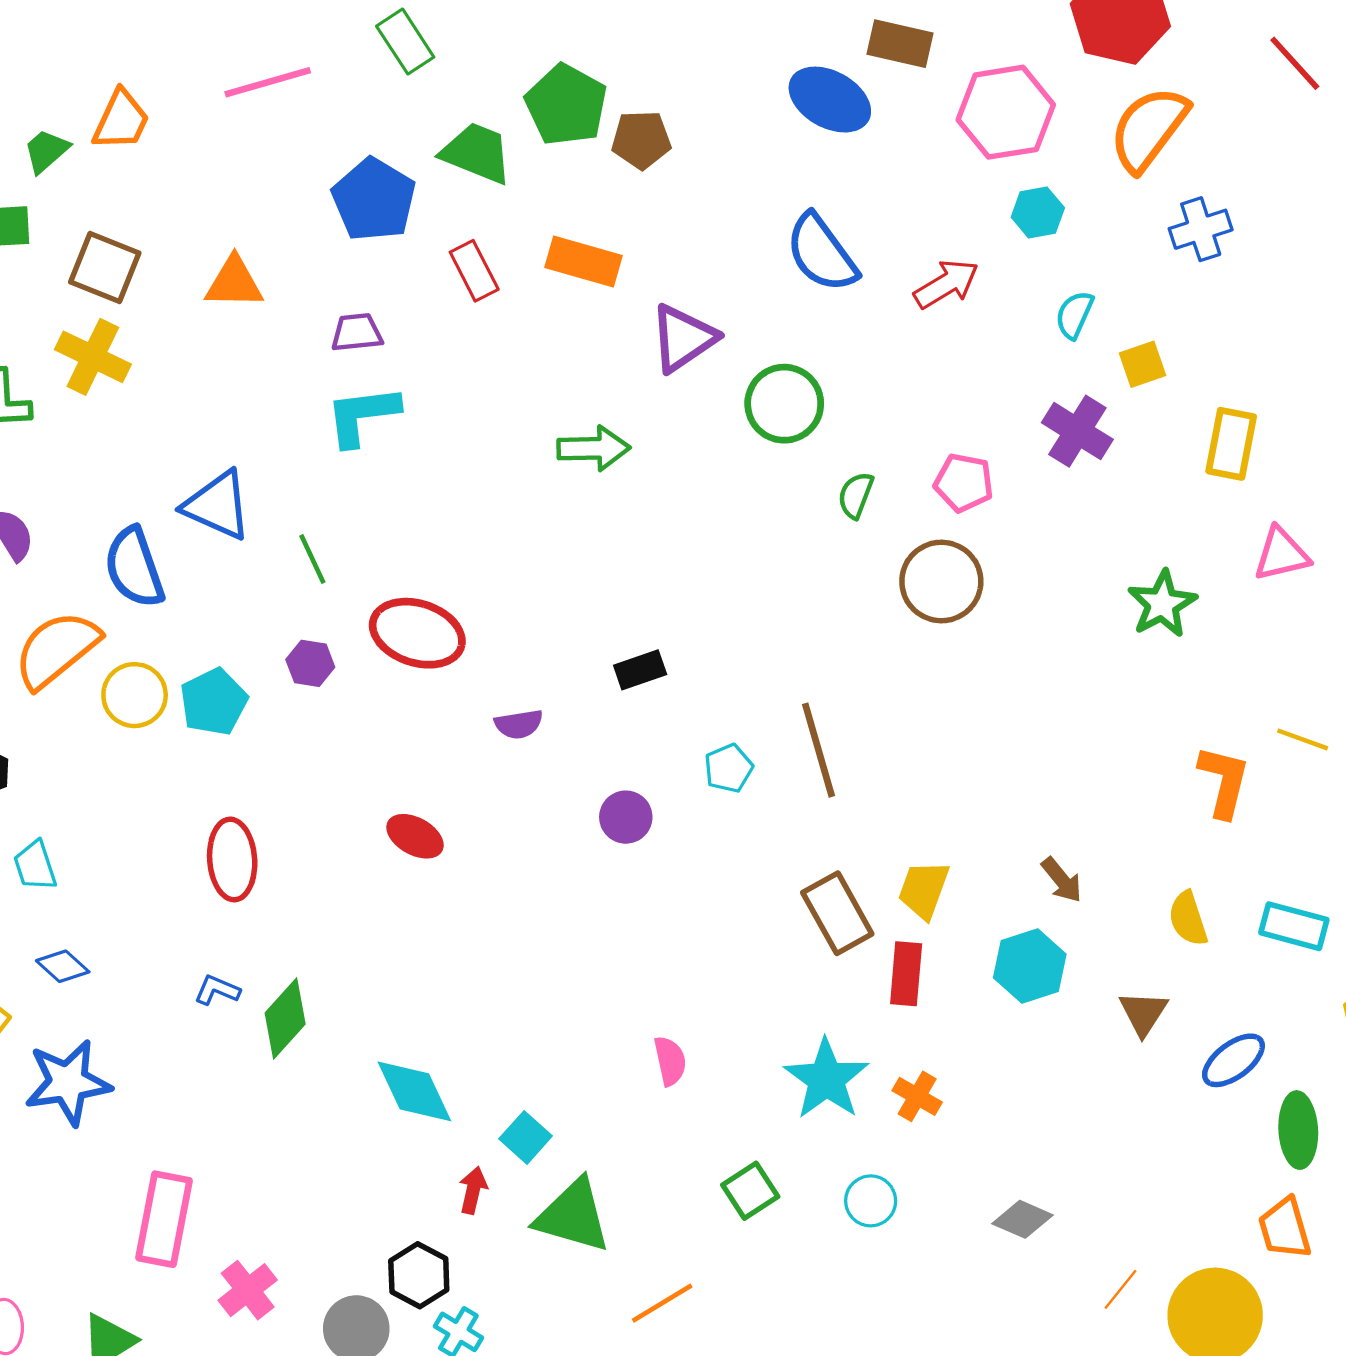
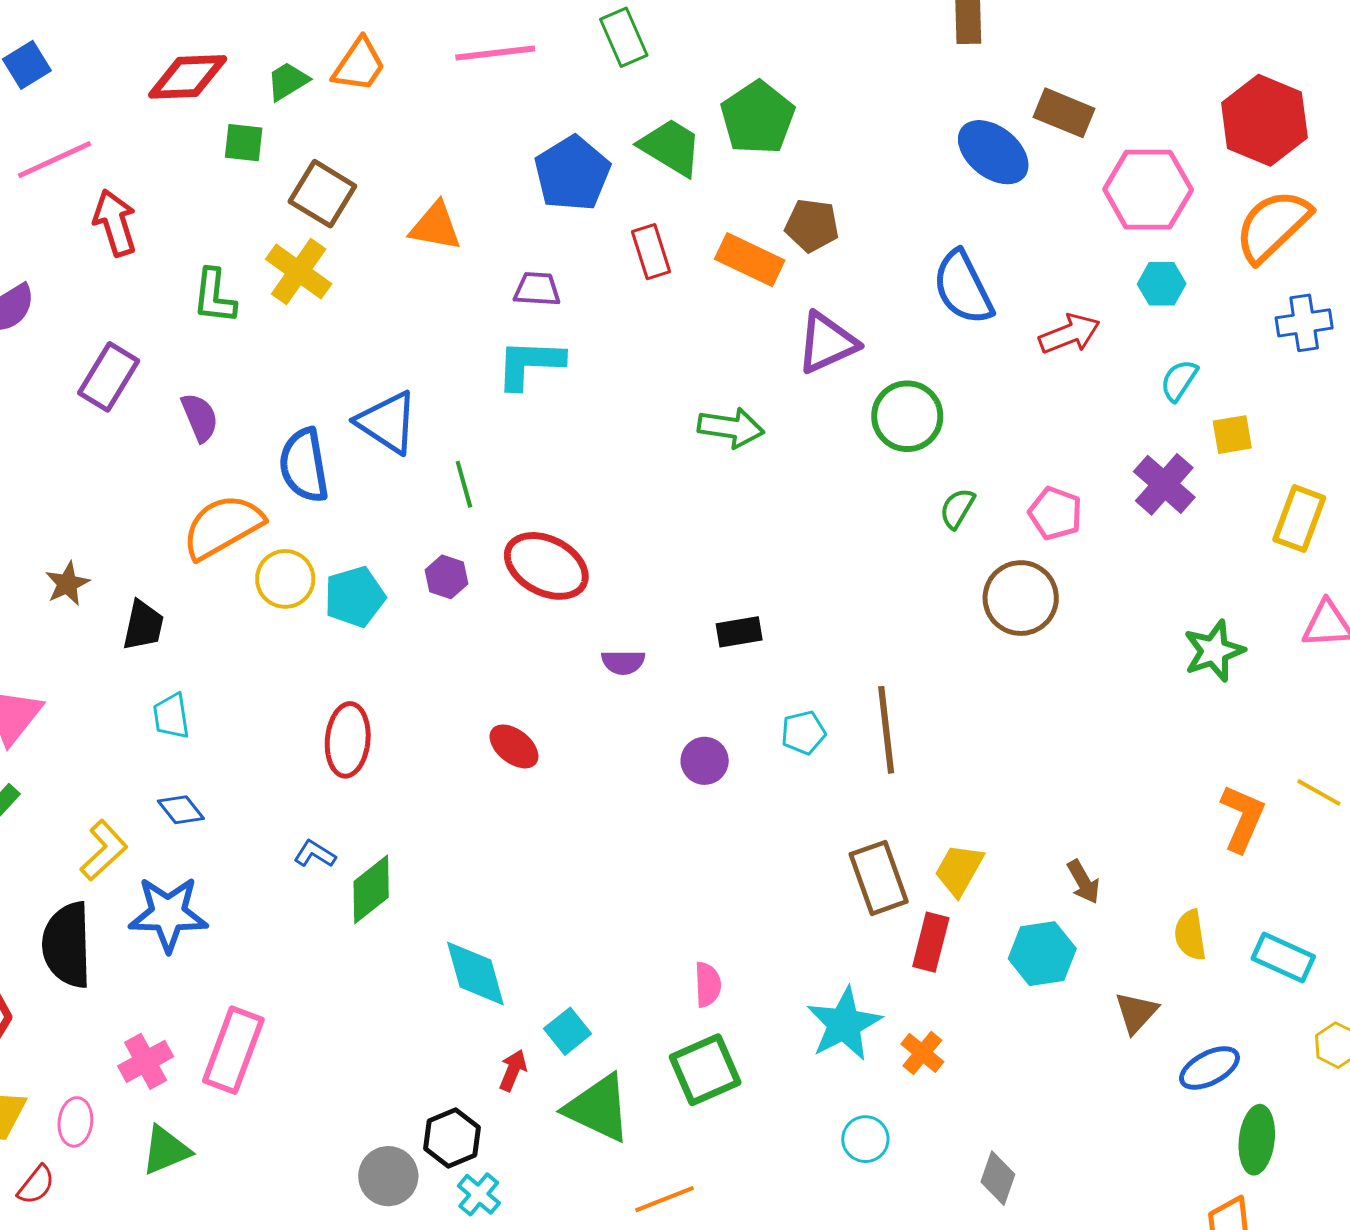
brown pentagon: (641, 140) -> (812, 225), moved
green square: (750, 1191) -> (705, 1070), moved, size x1.4
gray diamond: (1022, 1219) -> (998, 1178), turned 76
pink cross: (248, 1290) -> (146, 1061), moved

